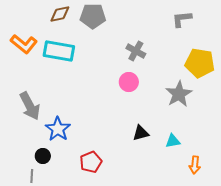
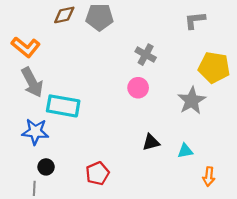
cyan rectangle: (59, 51) -> (63, 106), moved
gray arrow: (30, 106) -> (32, 82), moved
blue star: (58, 129) -> (35, 132), moved, turned -30

